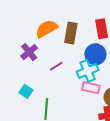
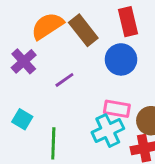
brown rectangle: (71, 33) -> (83, 30), turned -45
cyan cross: (88, 71) -> (108, 131), moved

